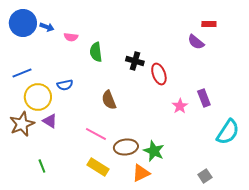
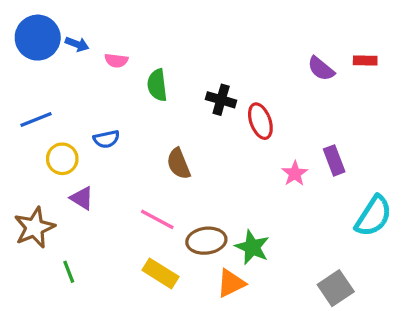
red rectangle: (209, 24) -> (365, 61), moved
yellow circle: (38, 97) -> (62, 159), size x0.7
brown star: (22, 124) -> (34, 228), moved
gray square: (205, 176) -> (336, 288), size x1.5

